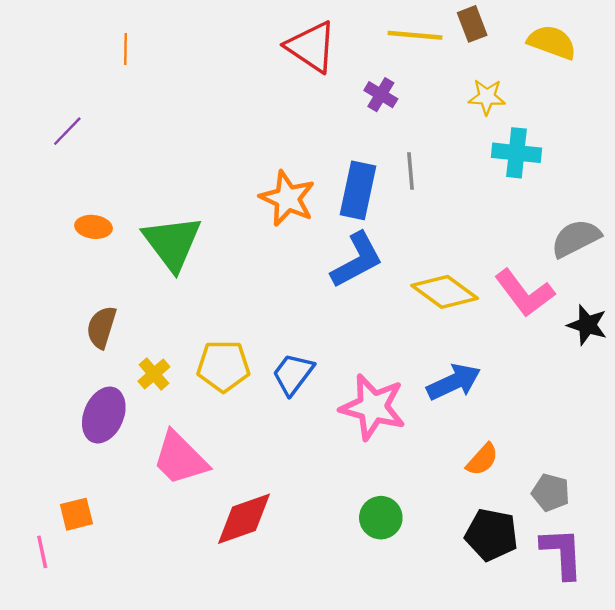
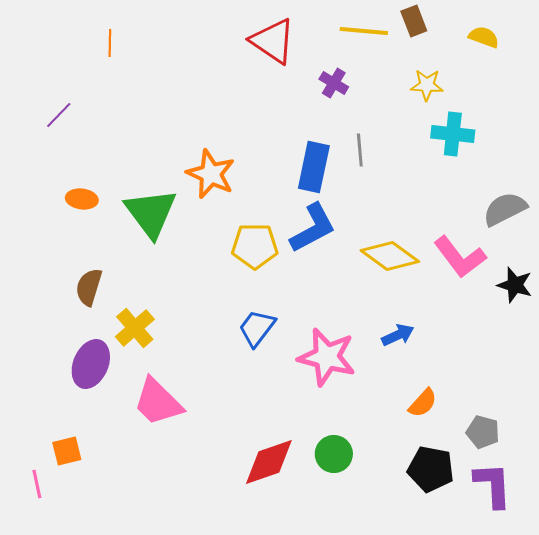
yellow semicircle: (552, 42) -> (484, 37), size x0.7
orange star: (287, 198) -> (211, 174), moved
yellow pentagon: (223, 366) -> (255, 246), moved
yellow cross: (154, 374) -> (135, 328), size x1.4
blue arrow: (454, 382) -> (398, 335), size x0.7
red diamond: (244, 519) -> (269, 462), moved

